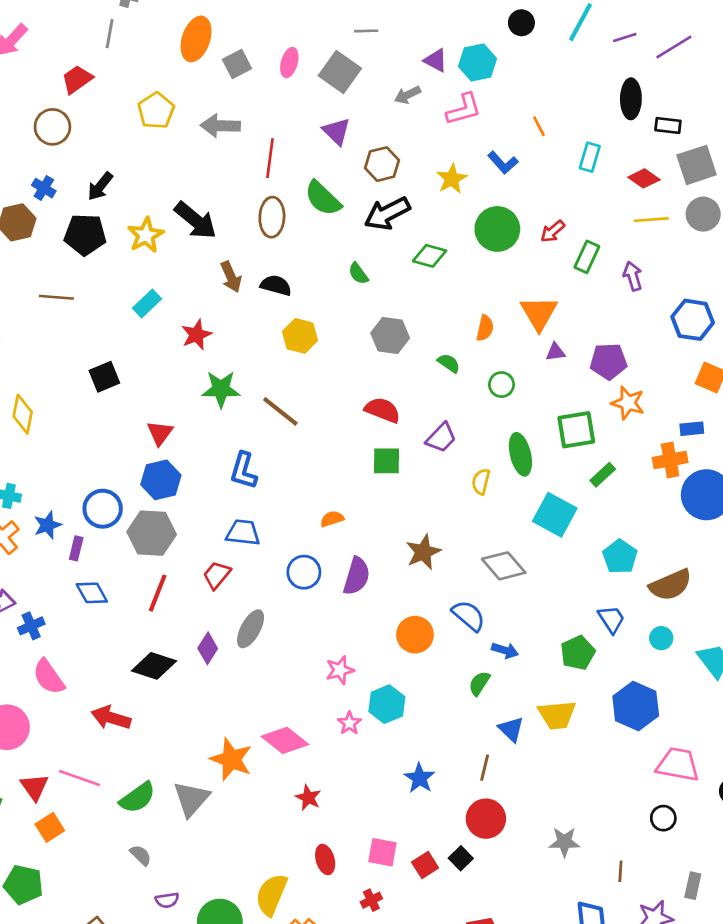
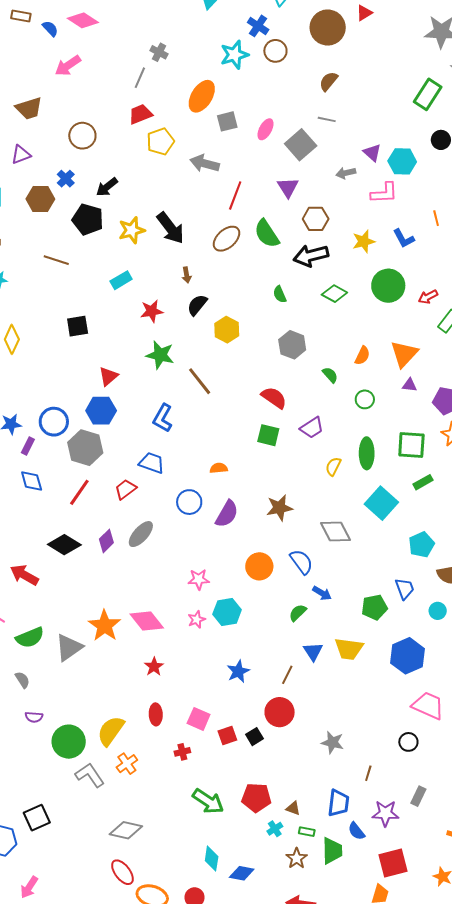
red trapezoid: (77, 79) -> (140, 114), moved
brown ellipse: (272, 217) -> (227, 239), turned 32
brown arrow: (231, 277) -> (187, 275), size x0.7
black semicircle: (276, 285) -> (197, 305), moved, turned -80

